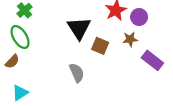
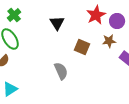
black triangle: (79, 28) -> (57, 23), moved, size x0.7

